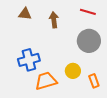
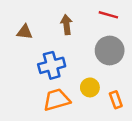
brown triangle: (25, 14) -> (25, 32), moved
blue cross: (29, 60) -> (52, 65), moved

